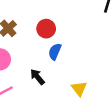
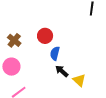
black arrow: (37, 77) -> (62, 71), moved

